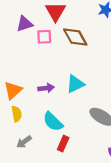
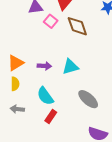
pink square: (44, 37) -> (51, 21), turned 32
gray arrow: (24, 142) -> (17, 109), turned 32

